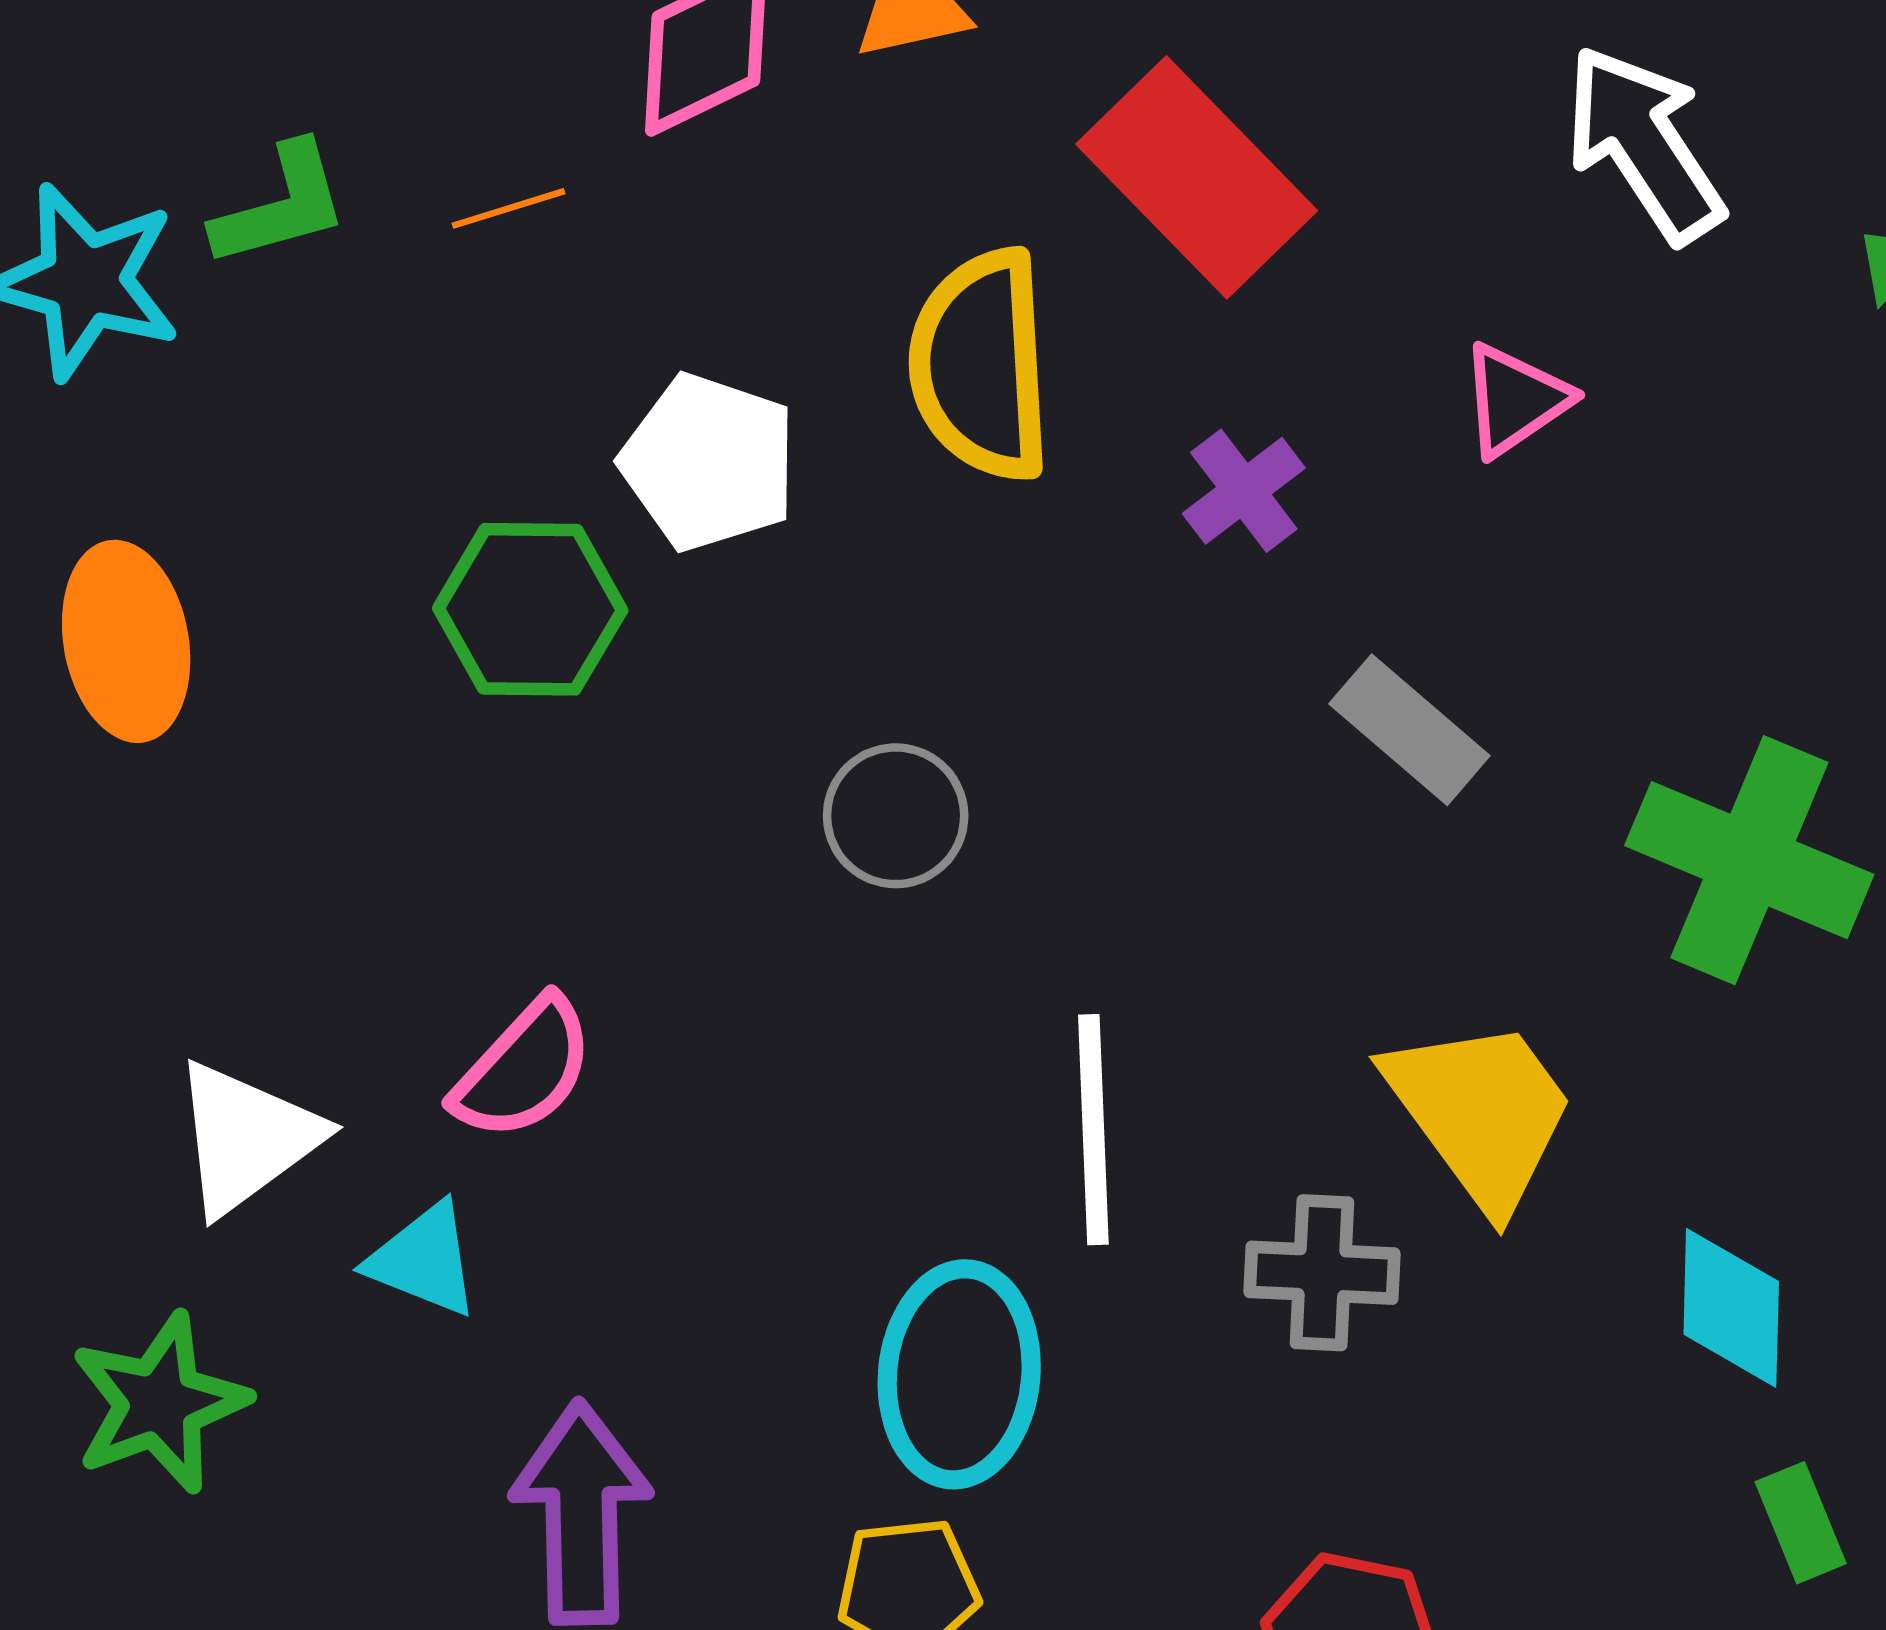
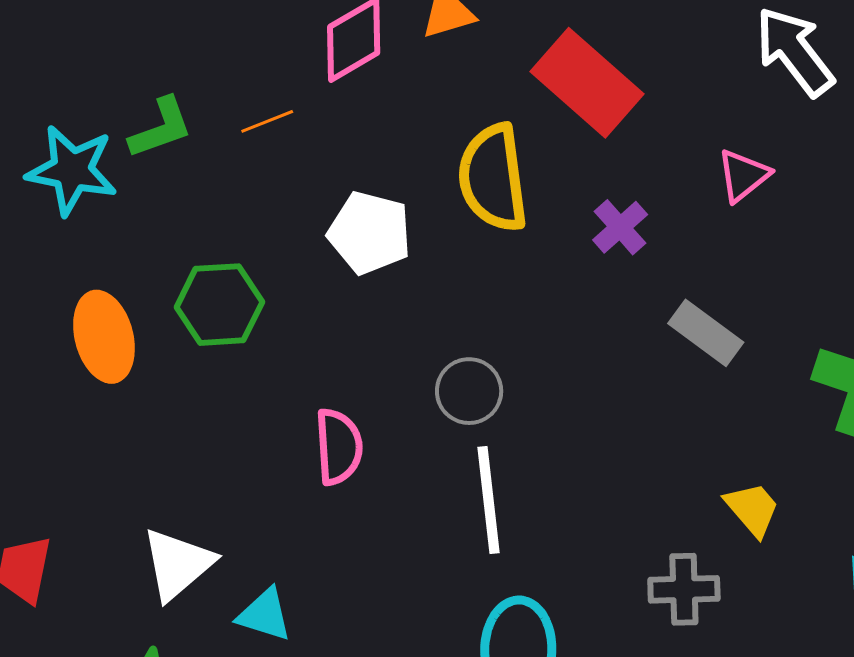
green hexagon: (530, 609) -> (219, 305), moved
pink semicircle: (524, 1069) -> (339, 447), moved, turned -42
yellow trapezoid: (1481, 1113) -> (752, 509), size x0.6
white line: (1093, 1130) -> (488, 500), moved

